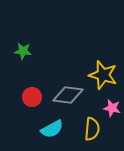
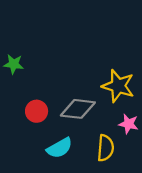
green star: (23, 51) -> (14, 64), moved

